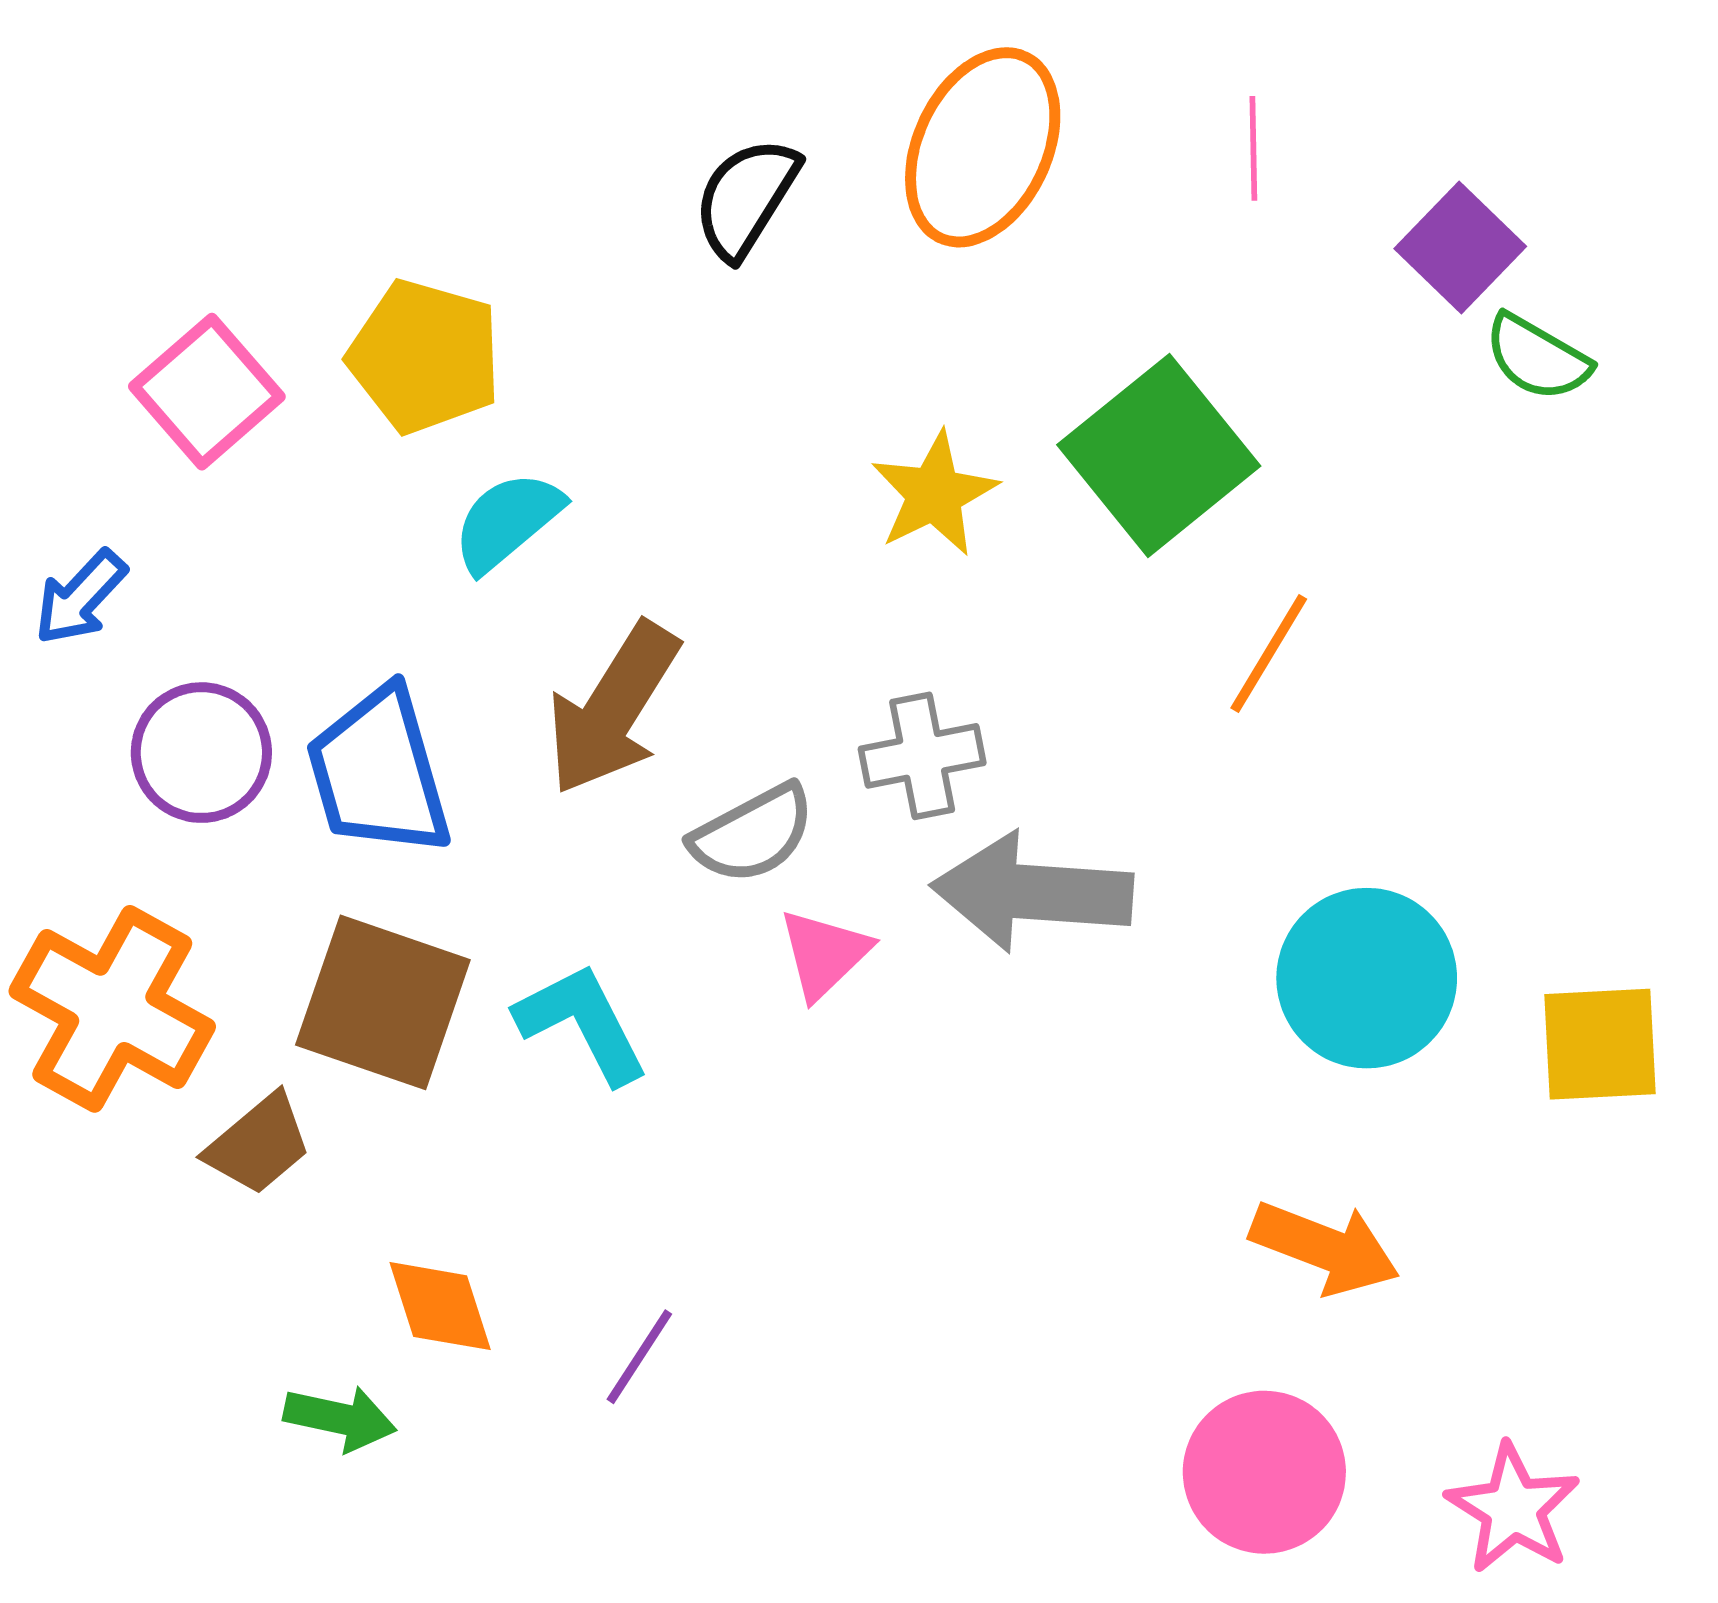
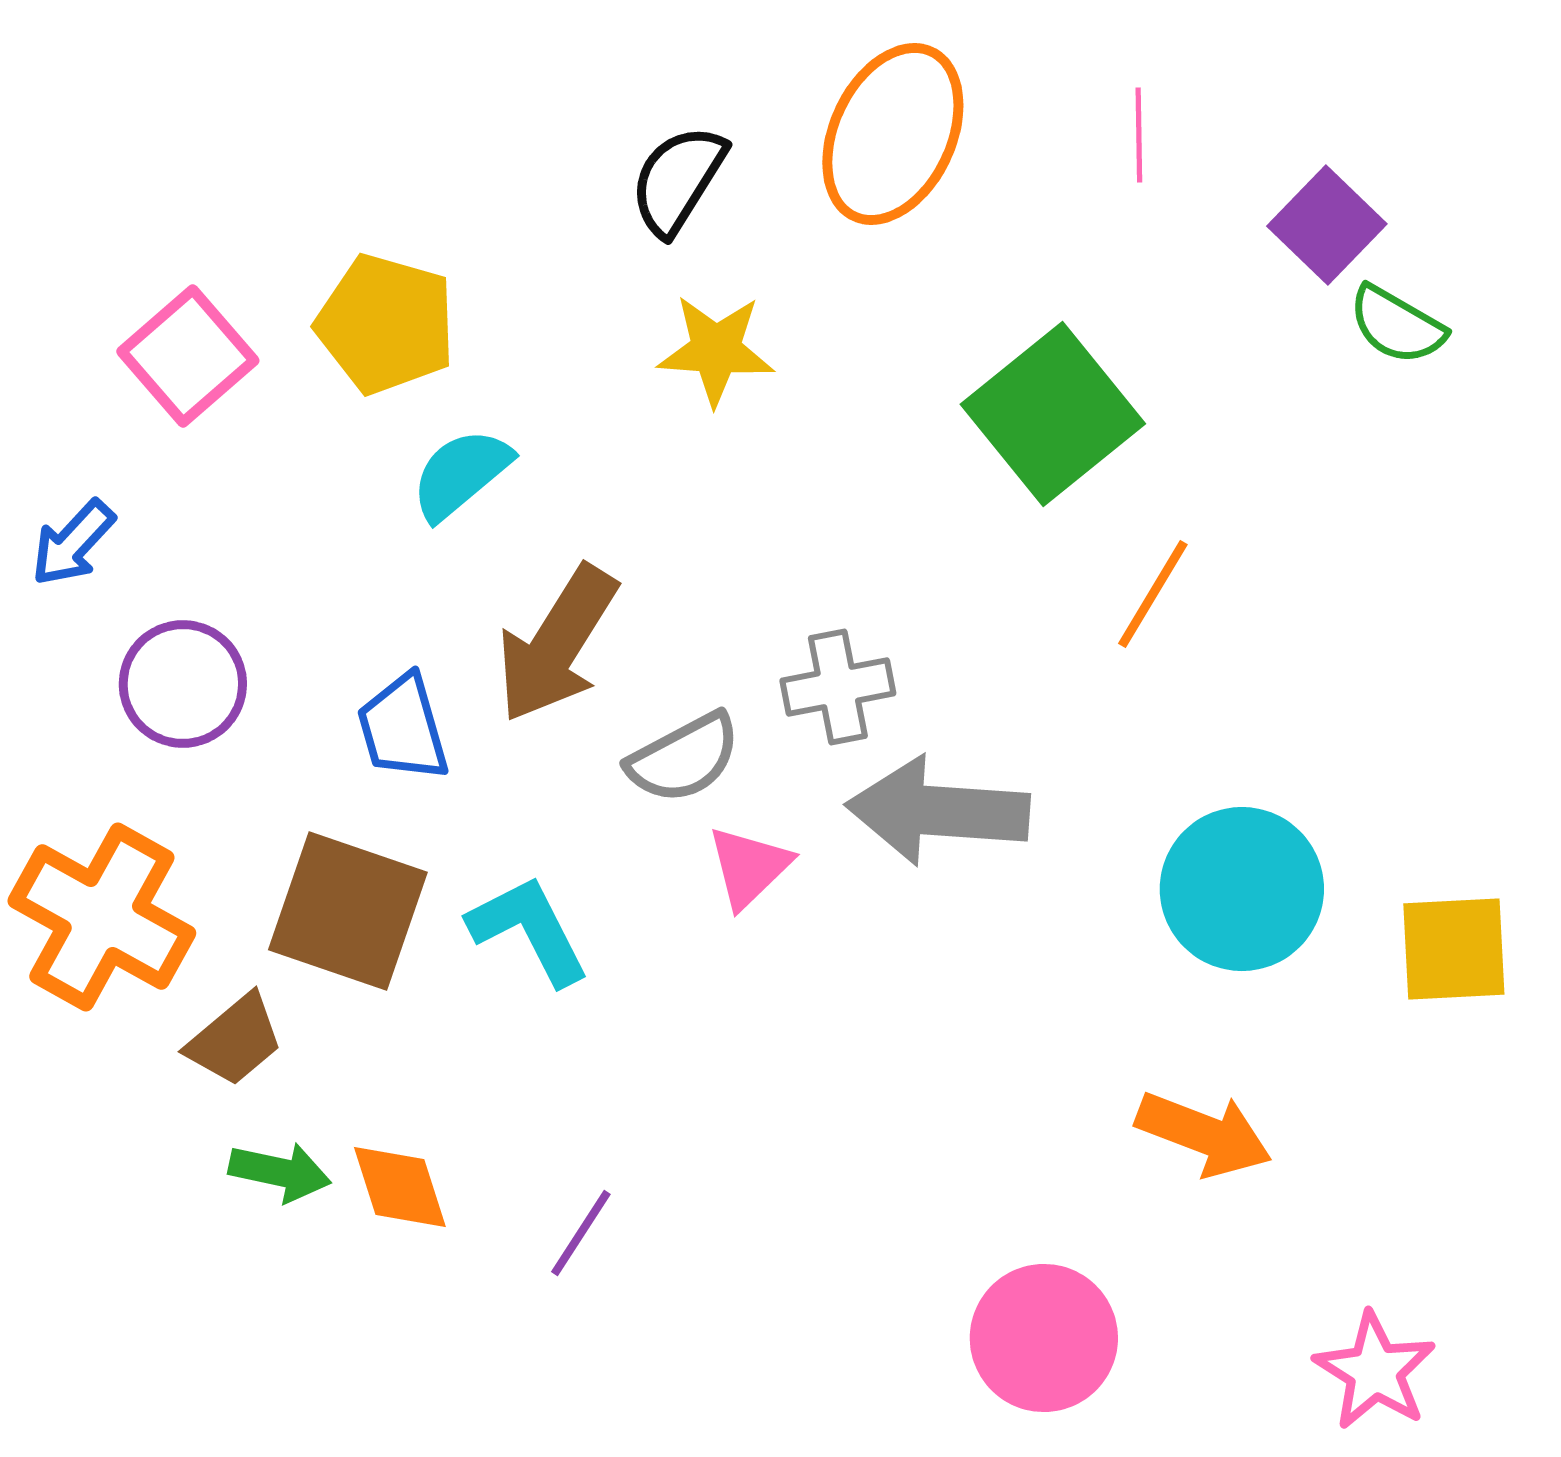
yellow star: (934, 494) -> (716, 350), moved, turned 30
blue trapezoid: (379, 772) -> (403, 728), moved, size x0.7
green arrow: (340, 1418) -> (280, 1172), moved
pink circle: (1264, 1472) -> (1044, 1338), moved

